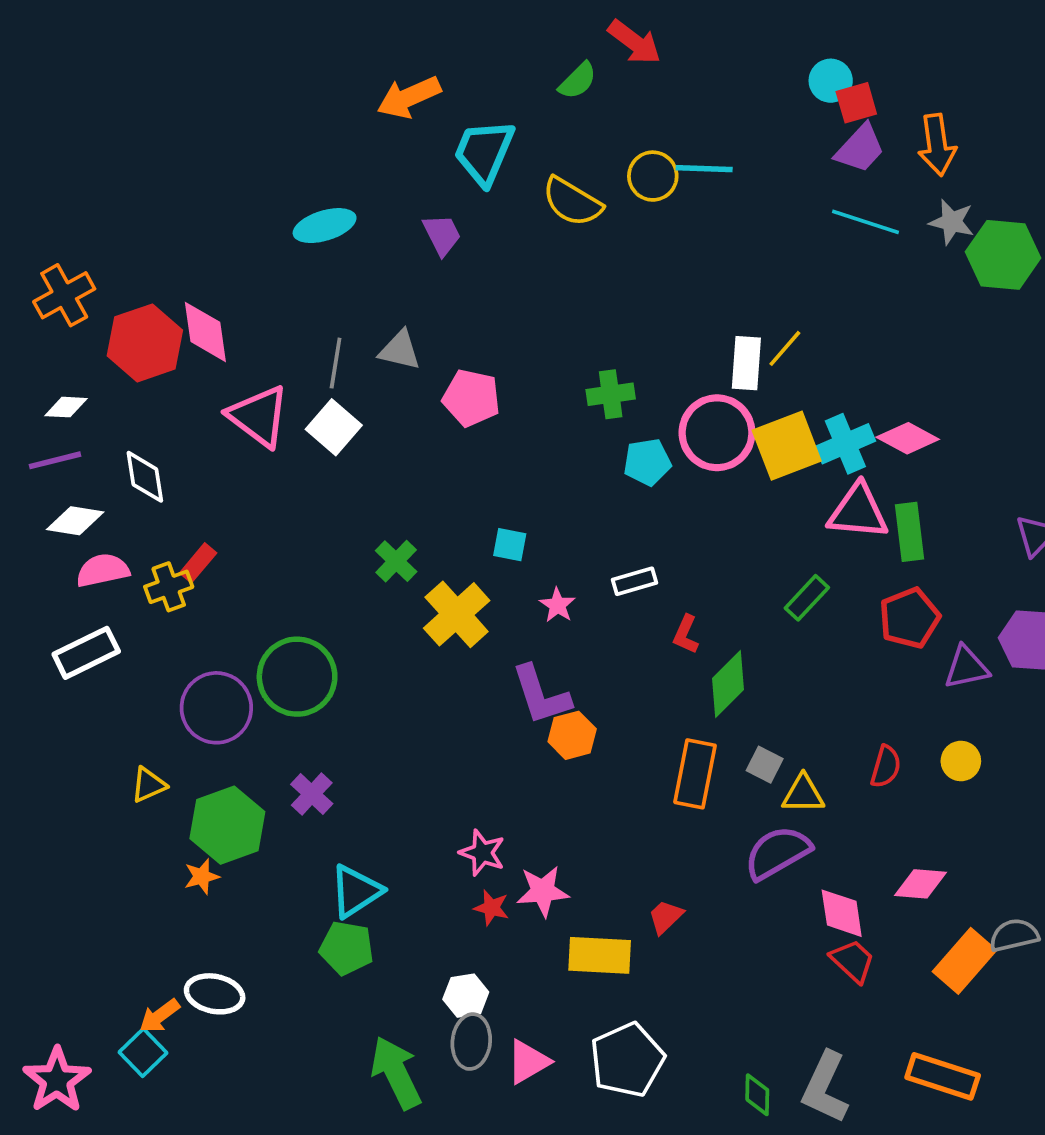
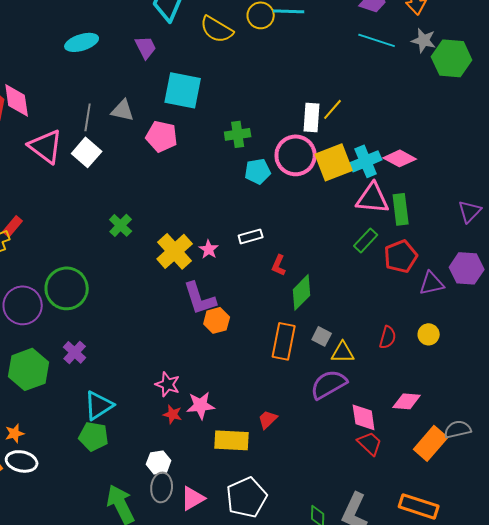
cyan square: (510, 545) -> (183, 90), moved, size x2.0
green rectangle: (807, 598) -> (366, 240), moved
yellow cross: (457, 614) -> (175, 251), moved
orange star: (202, 877) -> (15, 433), moved

